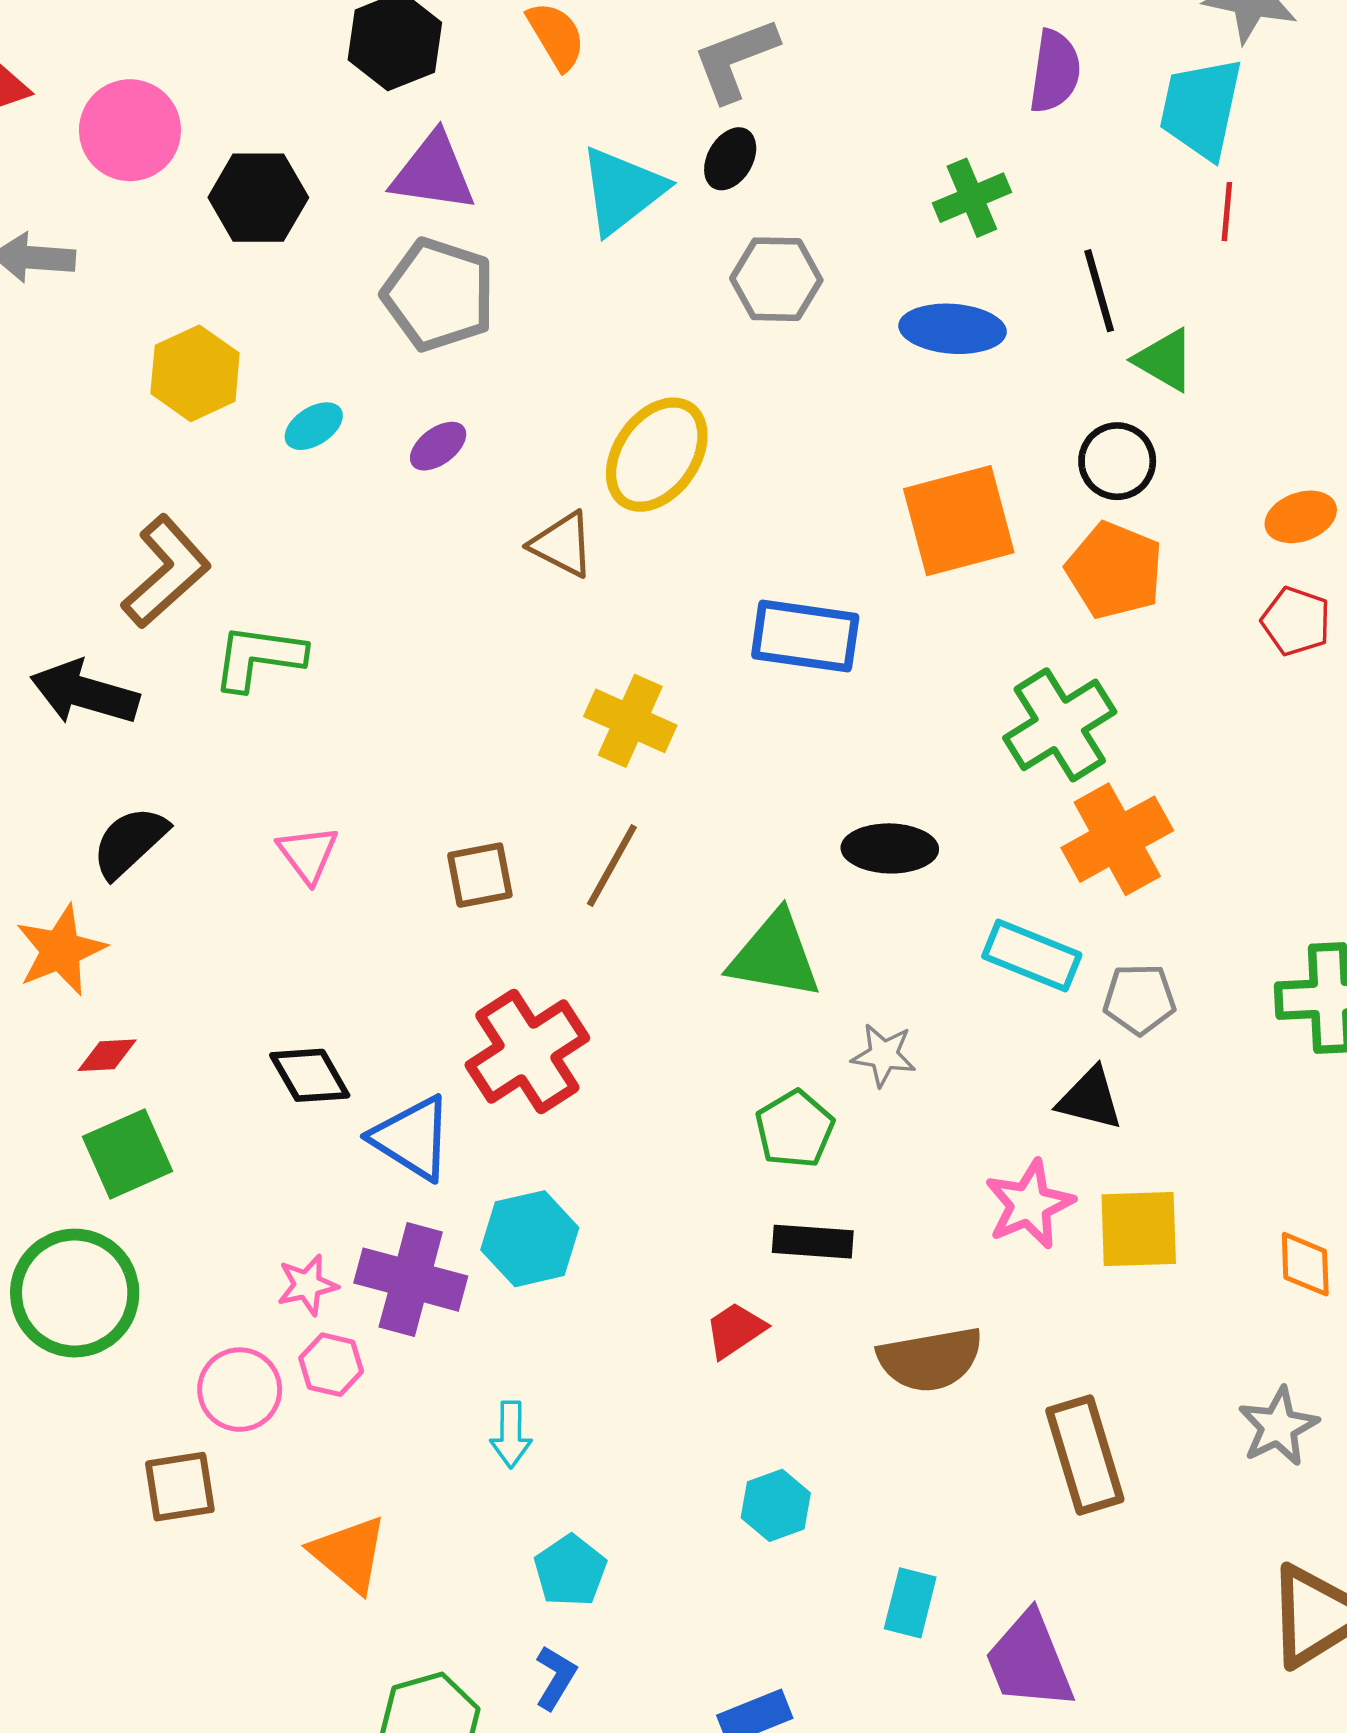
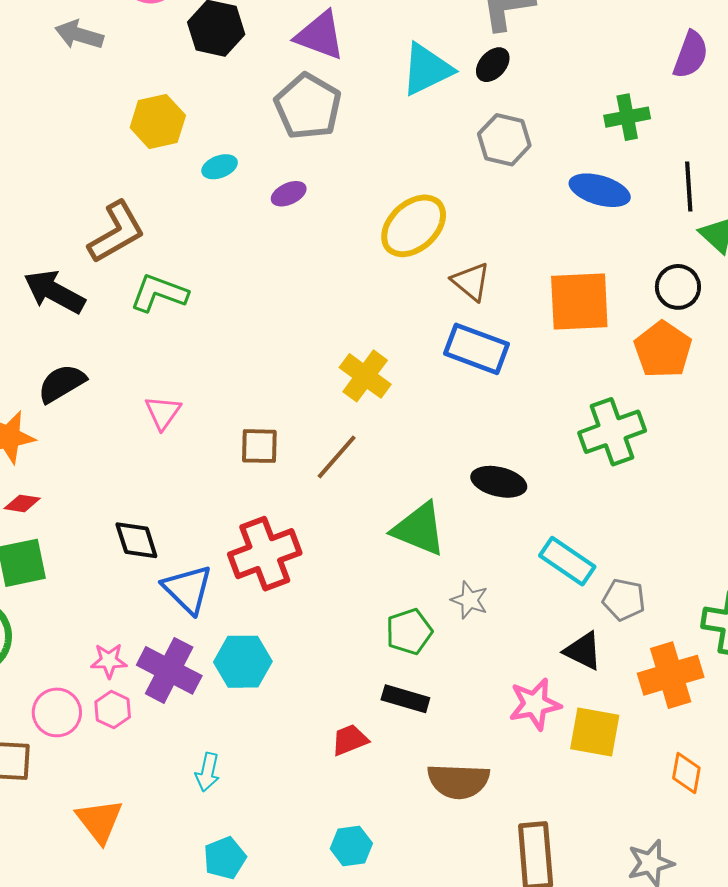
brown triangle: (562, 544) -> (471, 282), moved
orange cross: (1117, 839) -> (671, 675), moved

